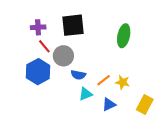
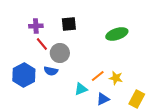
black square: (73, 25) -> (69, 24), size x0.7
green ellipse: (124, 36) -> (117, 34), turned 60
blue hexagon: (38, 72) -> (24, 75), moved
blue semicircle: (78, 75) -> (51, 71), moved

